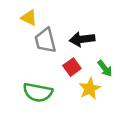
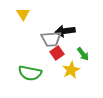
yellow triangle: (29, 18) -> (23, 14), turned 32
gray trapezoid: (45, 40) -> (51, 39), moved, turned -80

